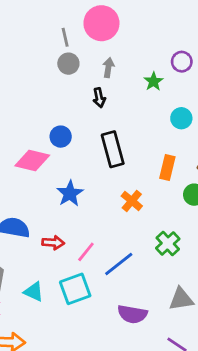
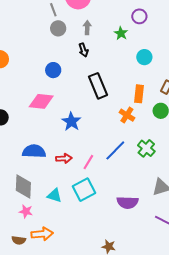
blue circle: (61, 137) -> (53, 70), moved
orange cross: (132, 201) -> (127, 115), moved
blue line: (119, 264) -> (115, 150), moved

